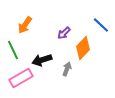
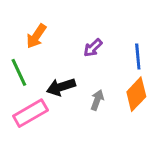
blue line: (101, 25) -> (138, 56), moved, turned 42
orange diamond: (83, 48) -> (136, 94), moved

